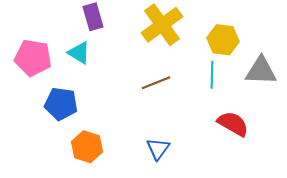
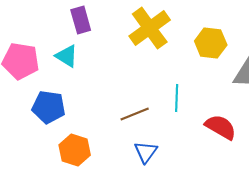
cyan line: (212, 75) -> (177, 98), moved
brown line: (156, 83) -> (135, 114), moved

